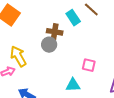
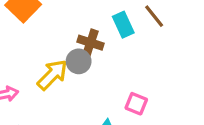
yellow arrow: (18, 56) -> (52, 75), moved, turned 65

